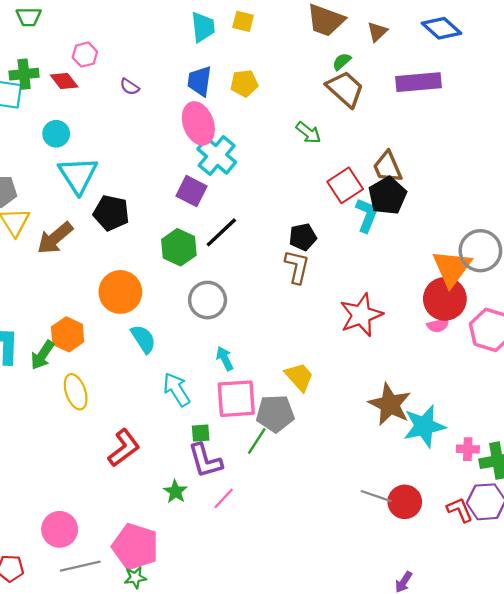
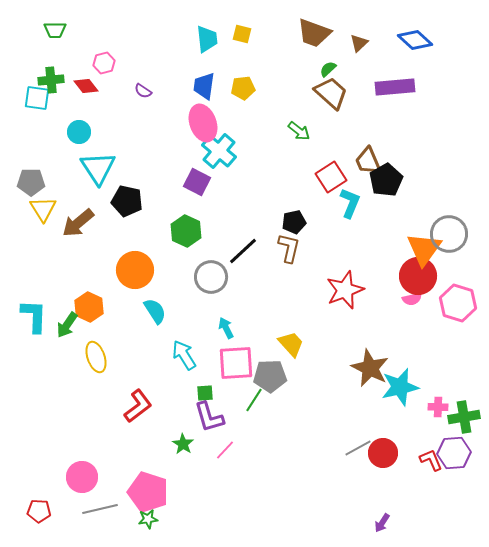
black pentagon: (388, 196) -> (386, 180), moved
black line: (221, 232) -> (243, 251), moved
gray line: (376, 496) -> (358, 448), turned -48

